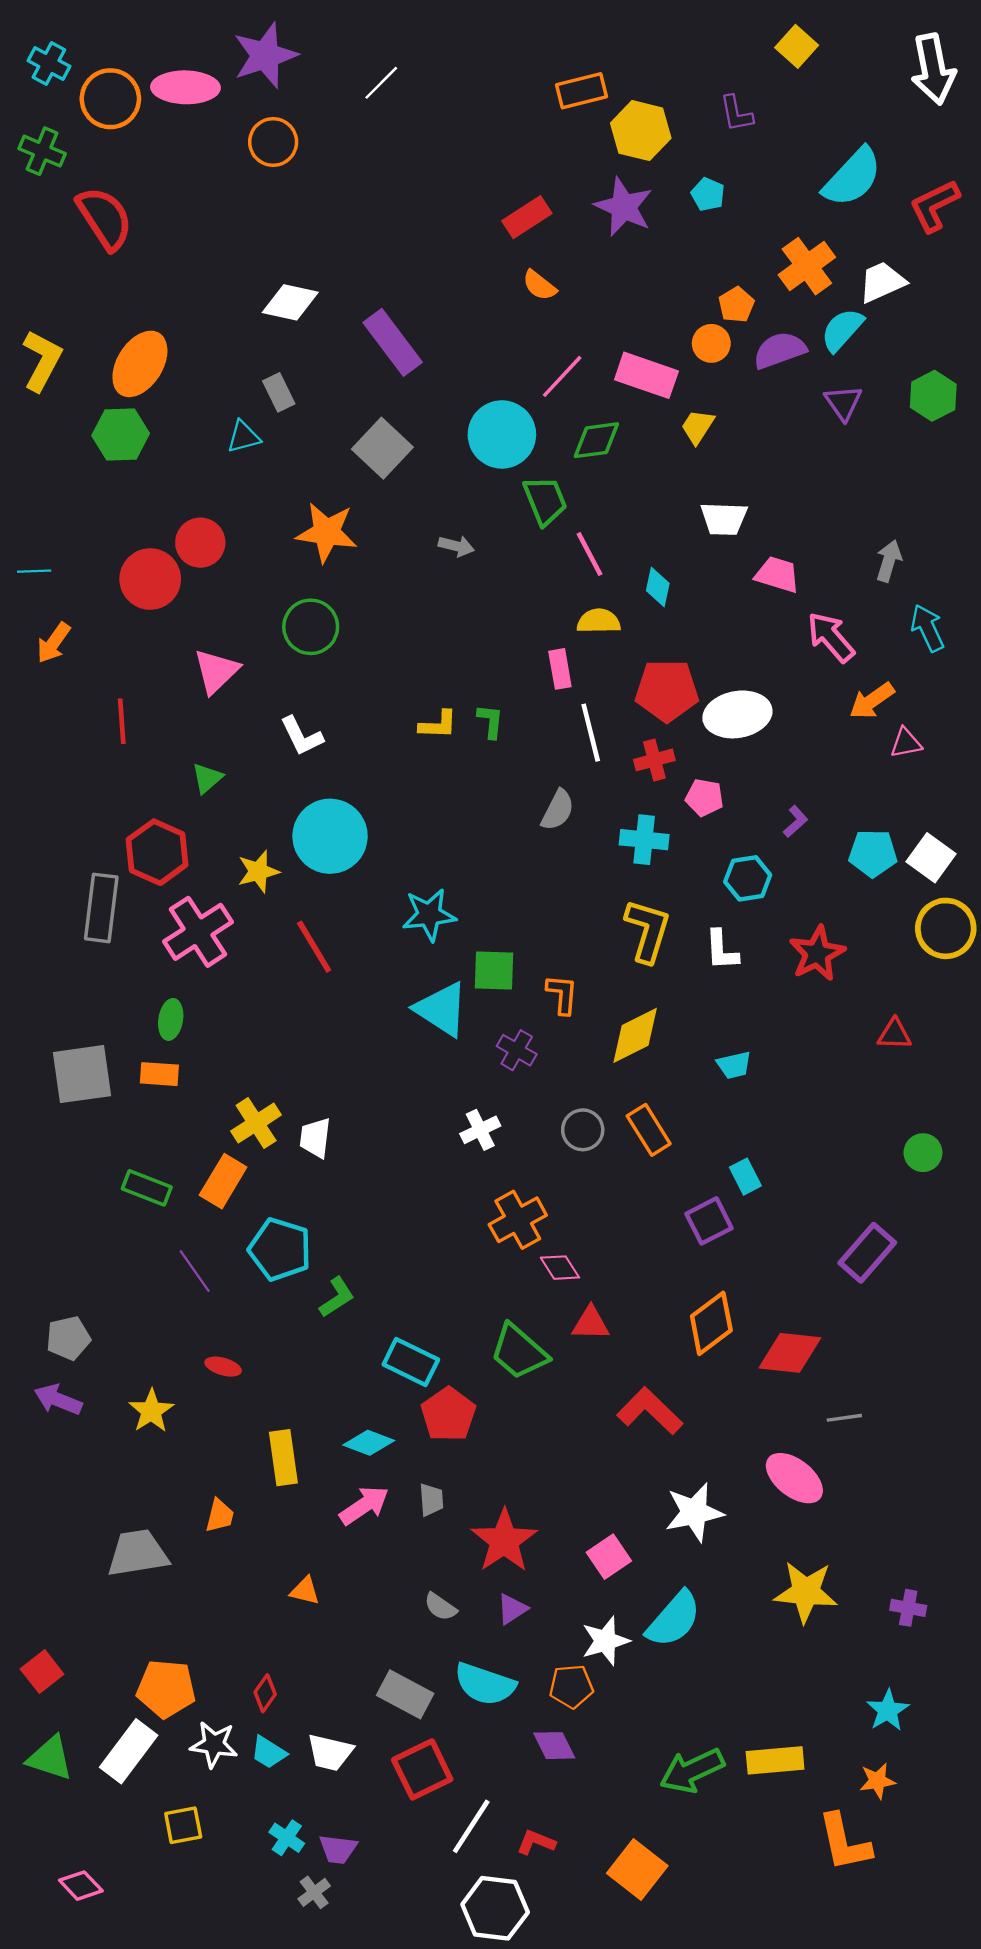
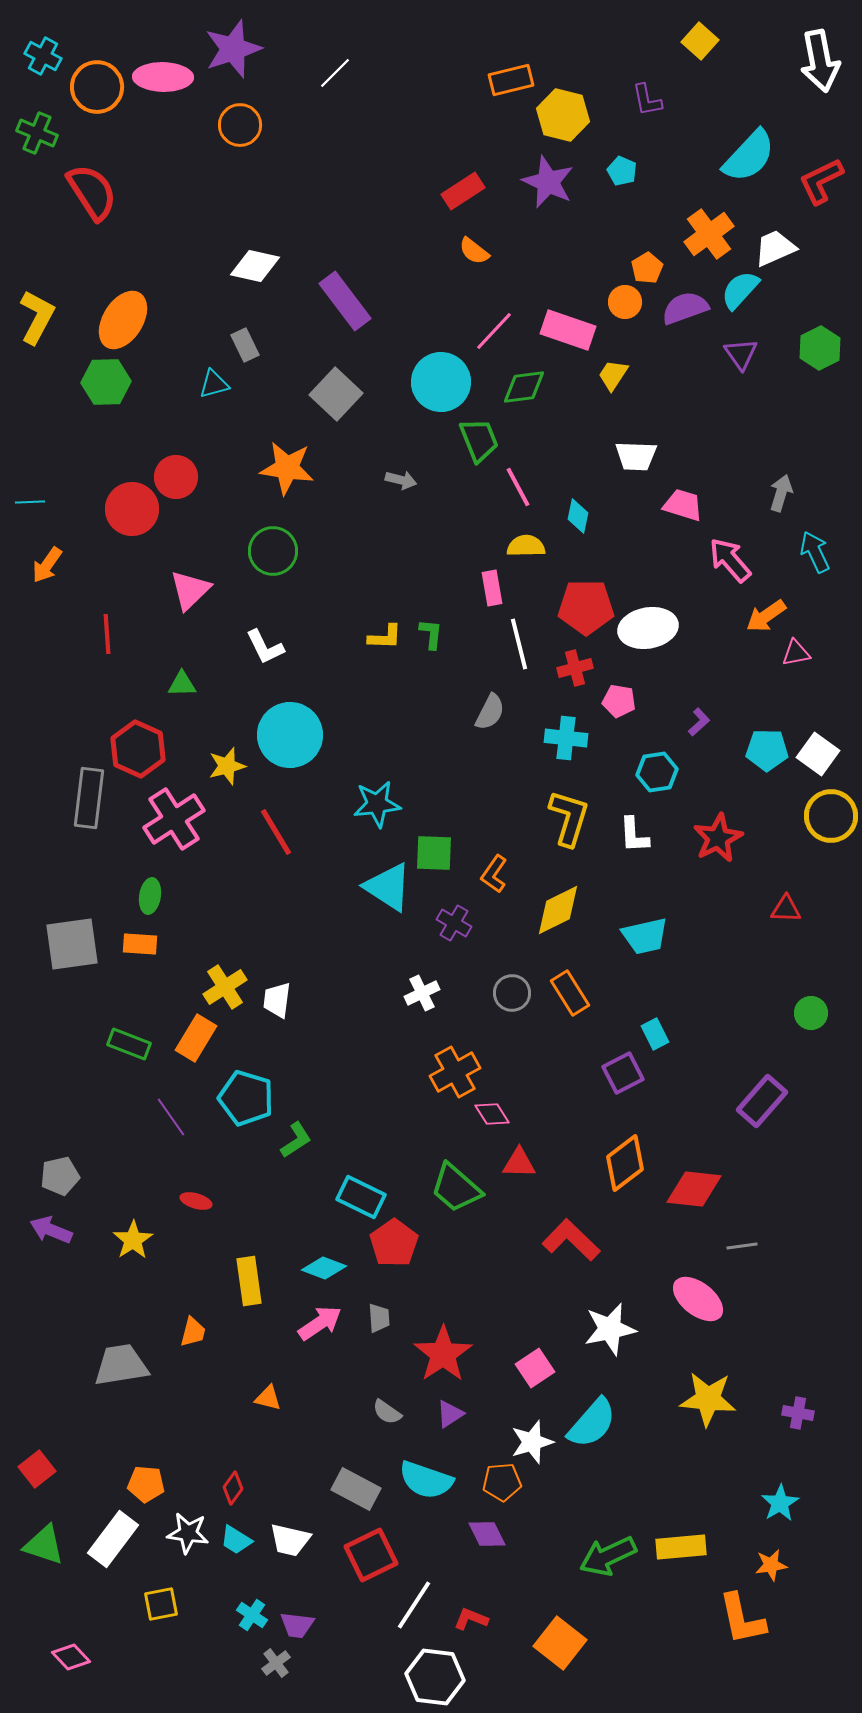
green triangle: (207, 778) -> (182, 684), turned 40
orange L-shape: (562, 994) -> (494, 874), turned -150
cyan trapezoid: (734, 1065) -> (645, 936), size x1.5
orange pentagon: (166, 1689) -> (146, 1484), size x0.7

